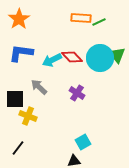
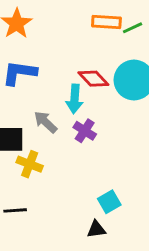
cyan arrow: (52, 60) -> (75, 99), moved, turned -60
purple cross: (77, 93) -> (85, 131), moved
black line: (18, 148) -> (15, 210), turned 49

